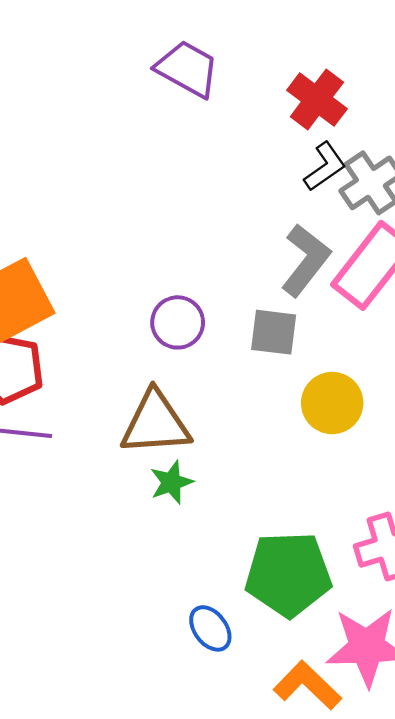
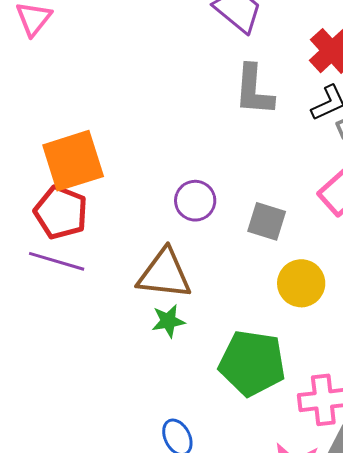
gray L-shape: (306, 260) -> (254, 90), moved, turned 136
green pentagon: (288, 574) -> (252, 363), moved

